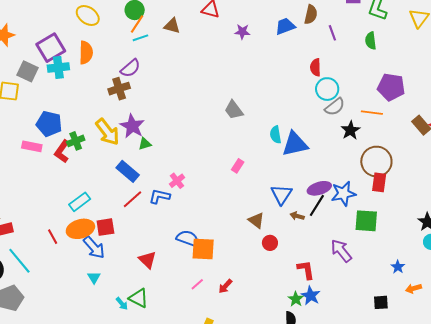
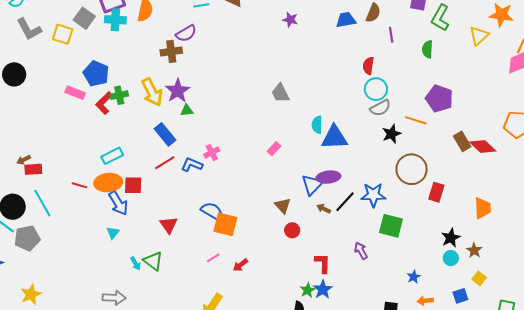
purple star: (242, 32) -> (290, 20), moved
red rectangle: (379, 182) -> (436, 192), moved
purple ellipse: (319, 188) -> (328, 177), moved
red line: (53, 237) -> (79, 185), turned -56
purple arrow: (341, 251) -> (361, 251), size x0.7

